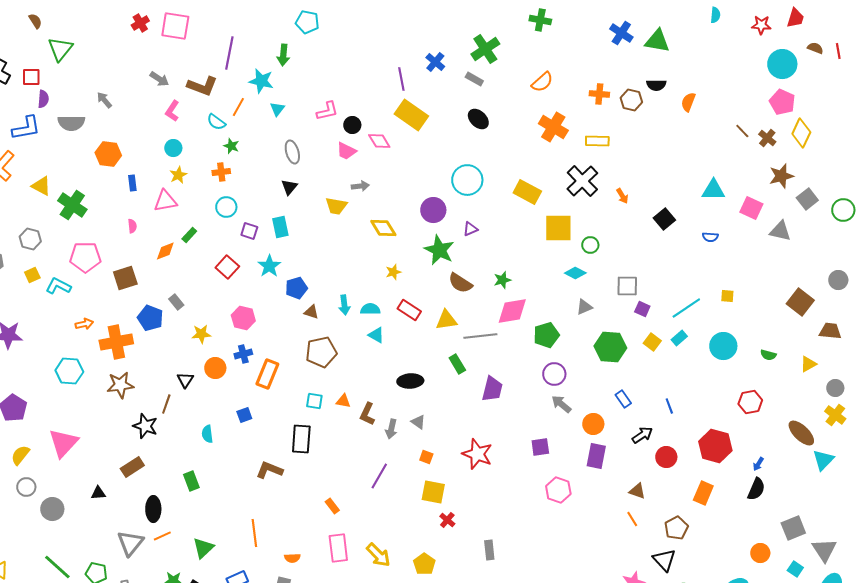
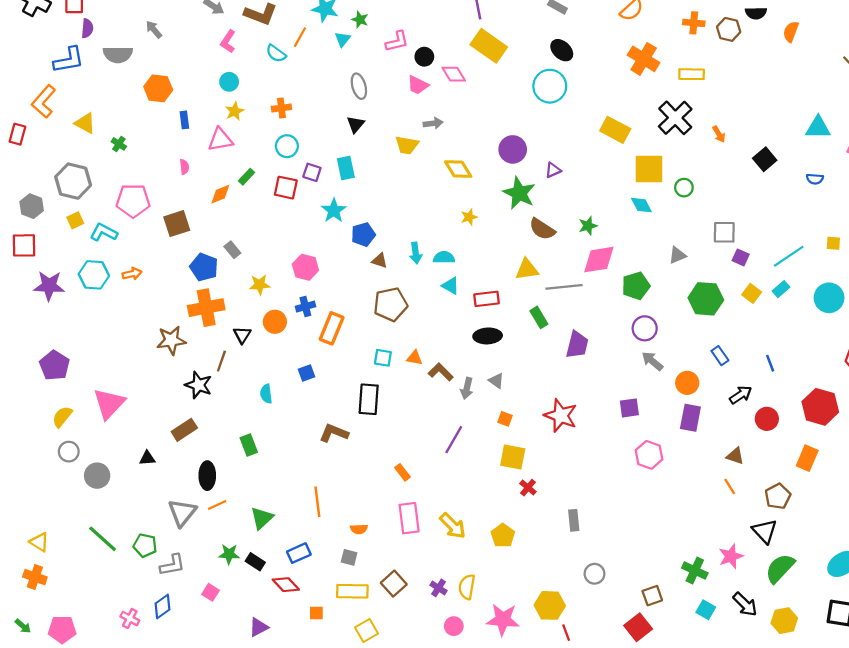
green star: (231, 146) -> (360, 20), moved
cyan circle: (467, 180) -> (550, 86), moved
green cross: (72, 205) -> (119, 144), size x0.5
gray hexagon: (30, 239) -> (73, 181), size x1.5
red square: (227, 267) -> (286, 188), moved, turned -30
cyan diamond: (575, 273) -> (641, 205), moved, turned 35
red rectangle: (409, 310) -> (487, 299), moved, turned -40
orange cross: (116, 342) -> (206, 308), moved
cyan hexagon: (69, 371) -> (94, 275), moved
brown L-shape: (367, 414) -> (441, 372), turned 110

